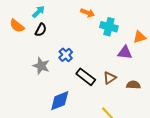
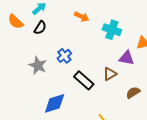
orange arrow: (88, 13) -> (82, 17), moved
brown triangle: (110, 78) -> (110, 74), moved
brown semicircle: (133, 85) -> (133, 93), turned -40

